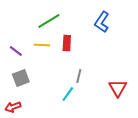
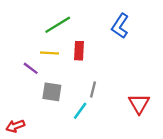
purple line: (16, 51) -> (31, 68), moved
gray square: (21, 78) -> (52, 92), moved, turned 30

